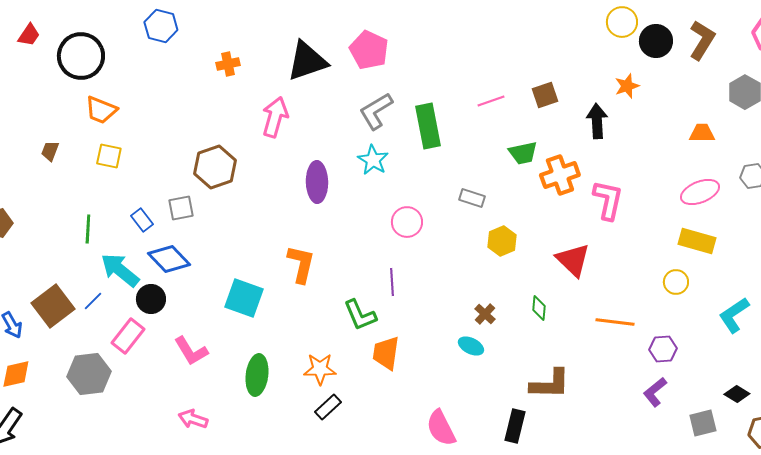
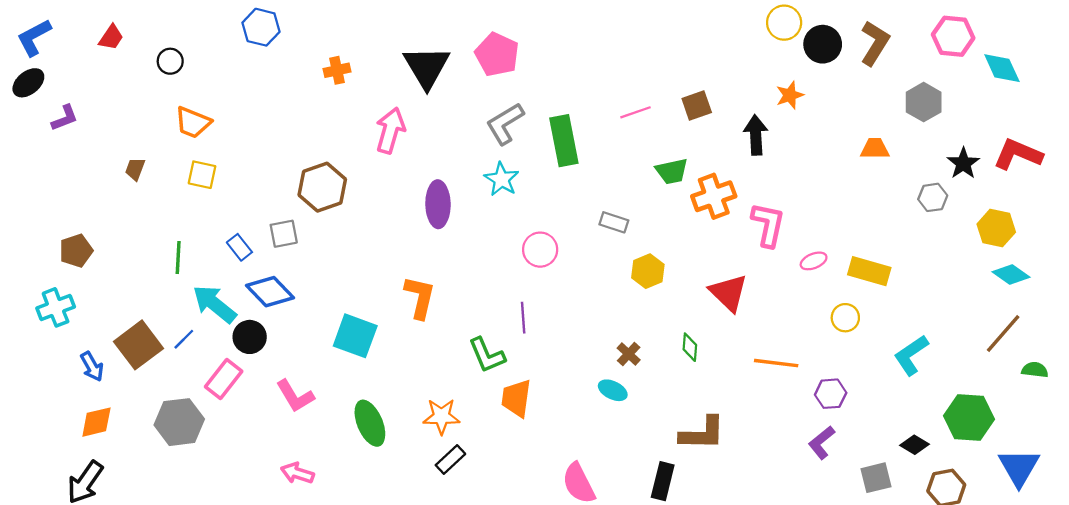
black circle: (81, 56) -> (170, 61), size x0.5
black triangle: (307, 61) -> (427, 67), turned -42
pink ellipse: (700, 192) -> (814, 261), moved, size x0.6
green ellipse: (257, 375) -> (370, 423), turned -30

